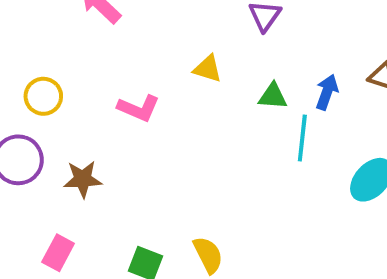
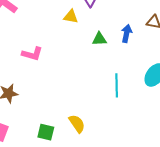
yellow triangle: (208, 69) -> (71, 17), moved
cyan line: (302, 138) -> (117, 85), moved

